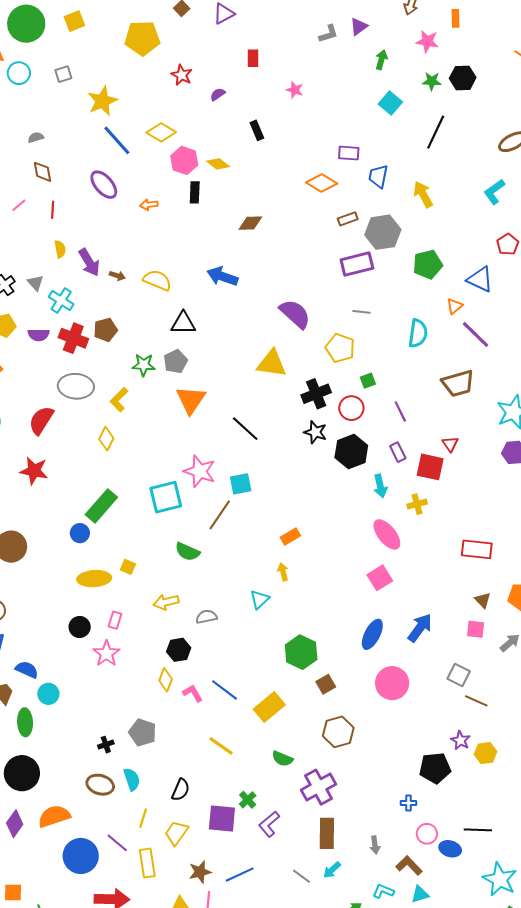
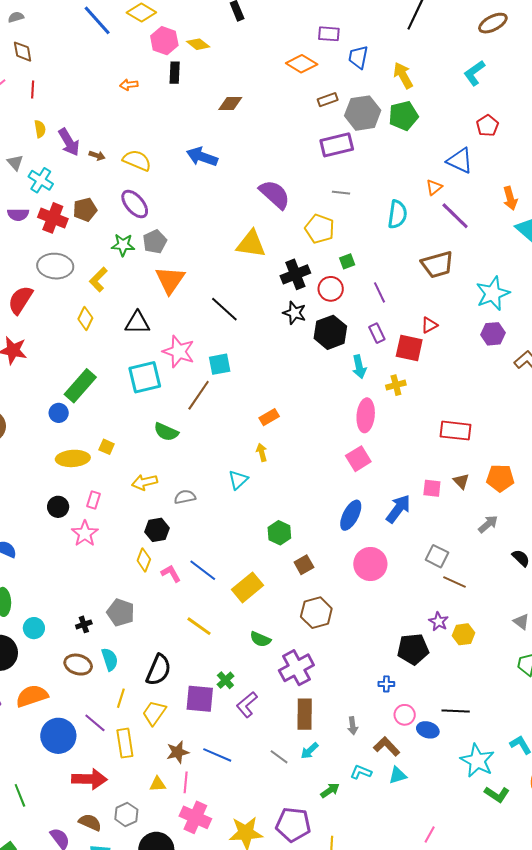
purple ellipse: (104, 185) -> (135, 204), moved
green pentagon: (428, 264) -> (403, 116), moved
black triangle: (183, 323) -> (137, 323), moved
red triangle: (450, 444) -> (429, 325), turned 36
pink ellipse: (387, 534) -> (366, 415), turned 44
pink square: (476, 629) -> (432, 488), moved
green hexagon: (301, 652) -> (279, 533), size x0.7
cyan circle: (48, 694) -> (34, 628), moved
black semicircle: (181, 790) -> (159, 670), size x1.4
blue line: (240, 875) -> (217, 755), turned 48

